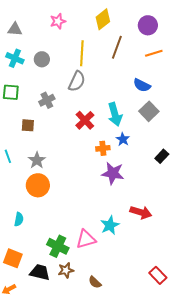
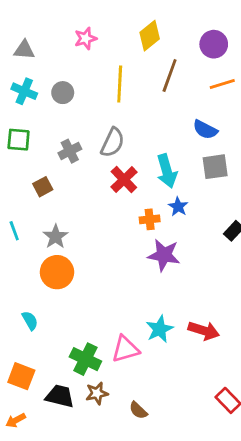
gray semicircle: (77, 81) -> (113, 142), moved
gray square: (149, 111) -> (215, 167), turned 36
brown square: (28, 125) -> (43, 187), turned -32
red arrow: (141, 212) -> (204, 331), moved
cyan semicircle: (19, 219) -> (30, 321), turned -40

